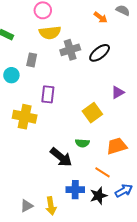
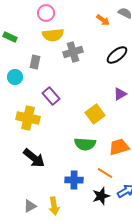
black ellipse: (100, 53) -> (117, 55), moved
purple rectangle: (48, 94) -> (51, 96), turned -48
green semicircle: (82, 143) -> (85, 144), size x1.5
black arrow: (61, 157) -> (34, 158), moved
blue cross: (75, 190) -> (74, 180), moved

